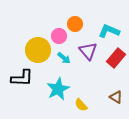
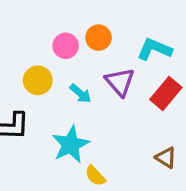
pink circle: (59, 36) -> (66, 46), moved
yellow circle: (38, 50) -> (38, 80), size x0.7
yellow semicircle: (81, 105) -> (95, 176), moved

